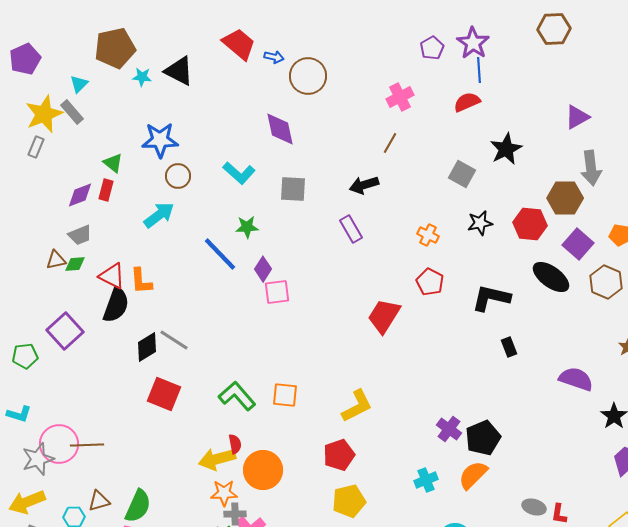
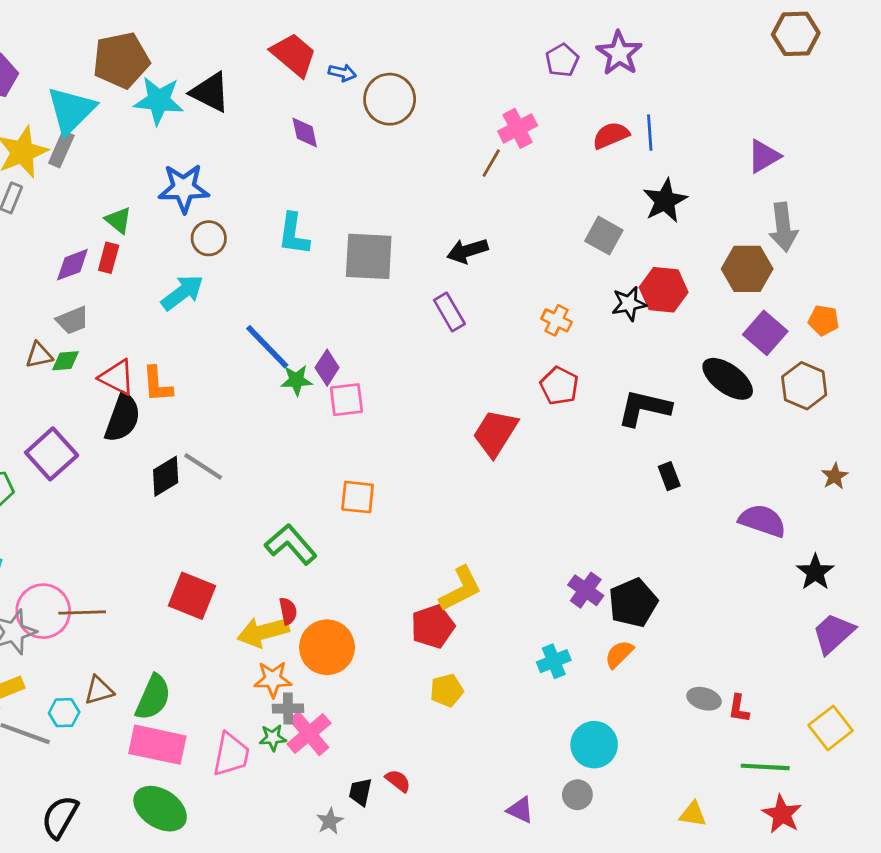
brown hexagon: (554, 29) -> (796, 34), moved
blue line: (479, 70) -> (650, 133), moved
cyan star: (142, 77) -> (159, 101), size x1.8
cyan triangle: (79, 84) -> (71, 110), size x2.0
gray rectangle: (72, 112) -> (61, 149), turned 65
purple diamond: (280, 129) -> (305, 133), moved, size x0.7
brown line: (390, 143) -> (491, 163), moved
cyan L-shape: (239, 173) -> (294, 234), turned 56
gray square: (293, 189) -> (369, 256), size x1.4
red hexagon: (530, 224) -> (664, 290), moved
green star: (247, 227) -> (296, 380), moved
red square: (164, 394) -> (192, 596), moved
orange square: (285, 395) -> (358, 497), moved
yellow L-shape: (357, 406) -> (461, 589), moved
orange semicircle: (473, 475) -> (619, 654), size x0.7
yellow pentagon: (349, 501) -> (447, 690), size x0.7

